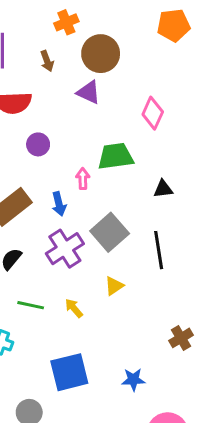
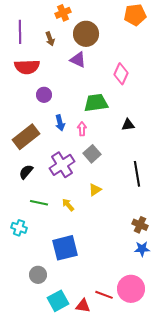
pink arrow: (83, 179) -> (82, 129), moved
blue arrow: (59, 204) -> (60, 123), moved
gray square: (110, 232) -> (92, 154), size x0.7
black line: (159, 250) -> (137, 174), moved
brown cross: (181, 338) -> (140, 225), turned -35
blue star: (133, 380) -> (142, 249), moved

